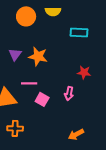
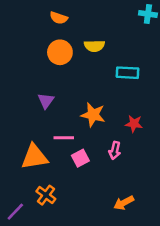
orange star: (38, 56) -> (93, 115), moved
pink square: (42, 99) -> (80, 158), turned 32
orange cross: (15, 128) -> (46, 195), turned 35

